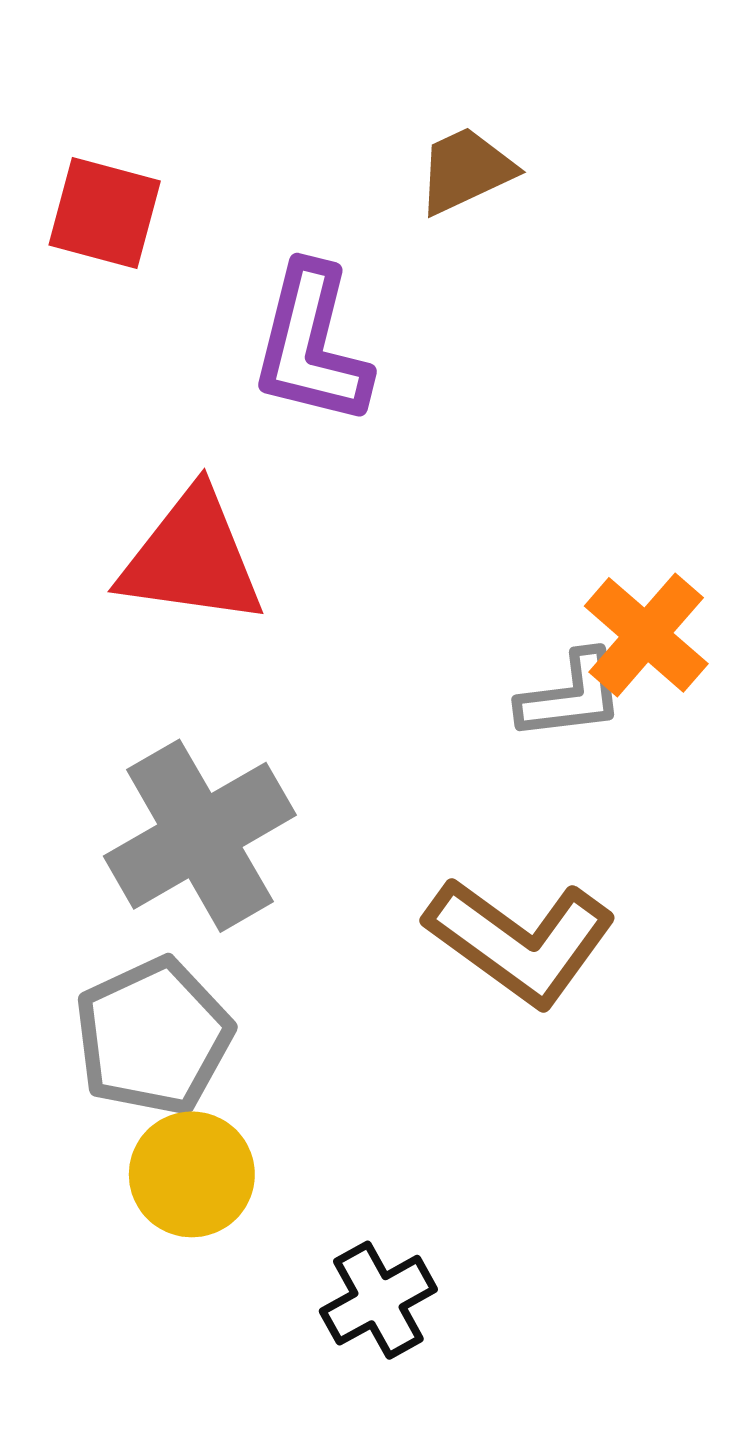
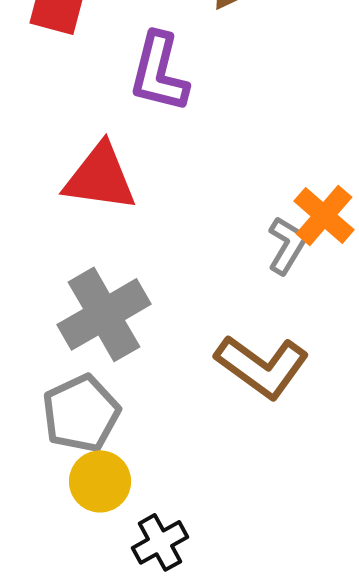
gray L-shape: (571, 696) -> (287, 245), turned -52
black cross: (378, 1300) -> (160, 542), moved

